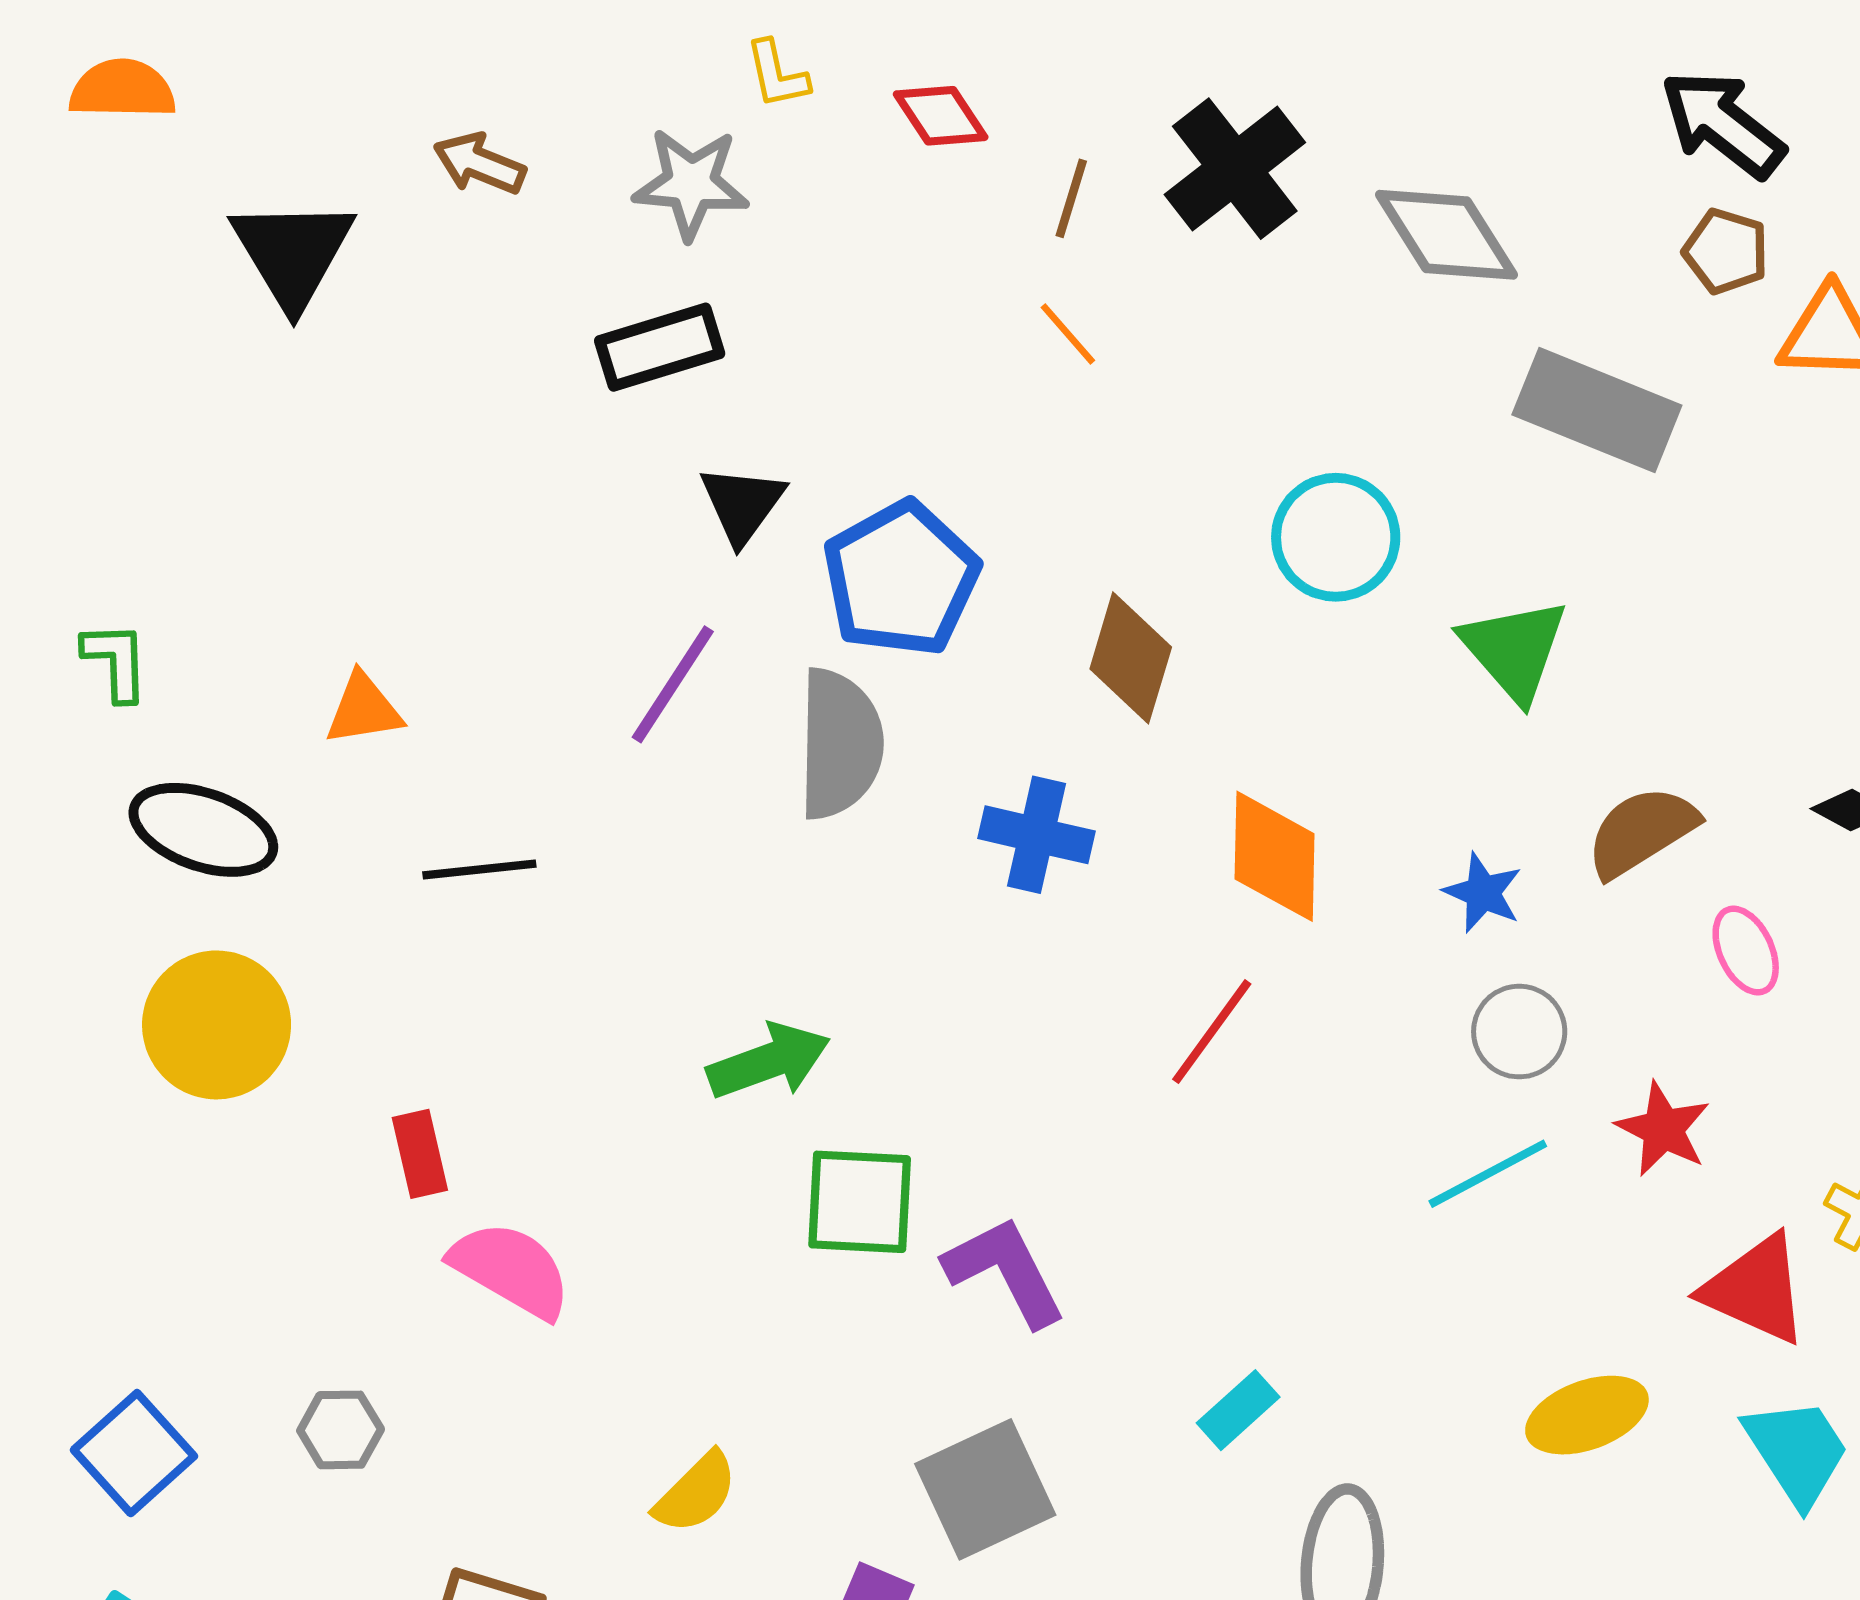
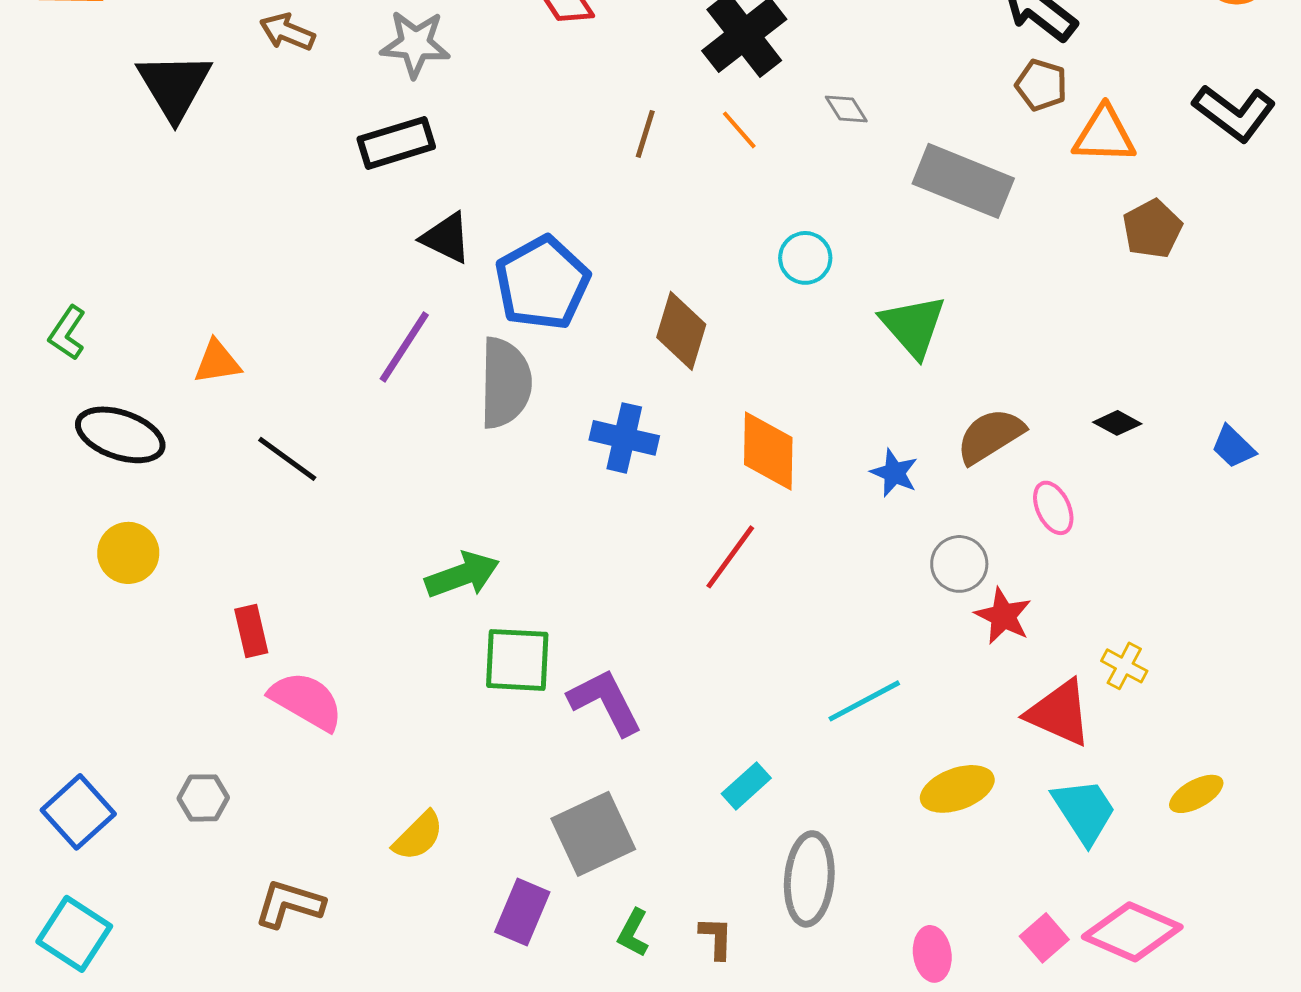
brown line: (1071, 198) -> (645, 134), moved
gray diamond: (1446, 235) -> (846, 109), moved, size x0.5
orange line: (1068, 334) -> (739, 130), moved
black triangle: (742, 504) -> (446, 238), turned -40
cyan circle: (1336, 537) -> (805, 258), size x0.7
green L-shape: (116, 661) -> (67, 333), turned -144
black line: (479, 870) -> (287, 459), turned 42
yellow circle: (217, 1025) -> (128, 553), size x0.7
gray circle: (1519, 1032) -> (959, 564), moved
cyan line: (1488, 1174) -> (864, 701), moved

